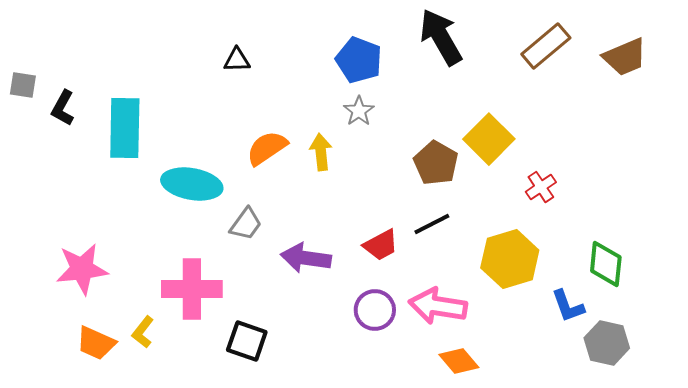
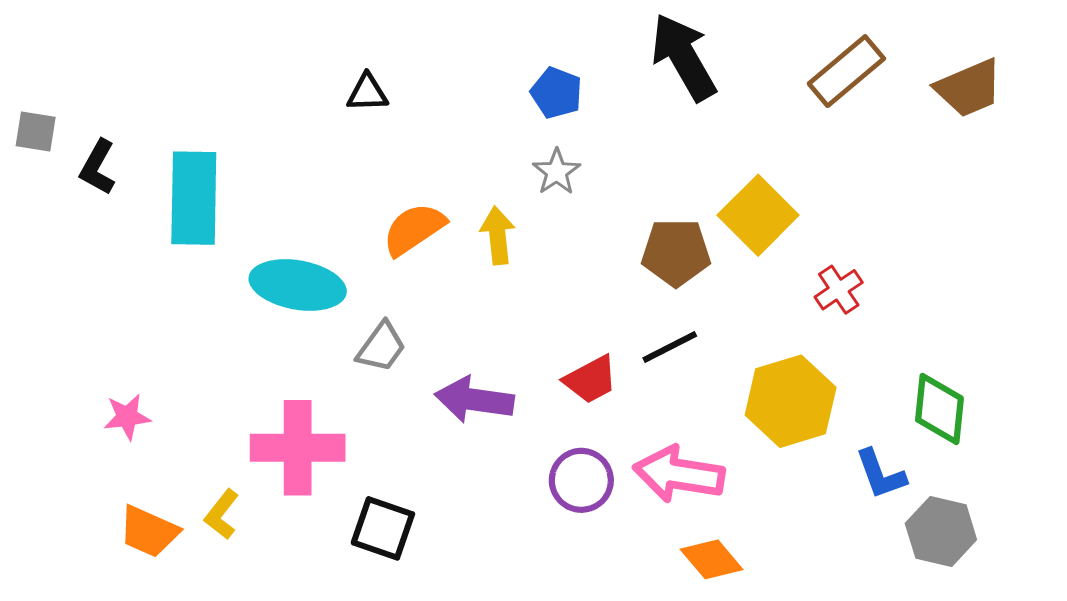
blue pentagon: (359, 60) -> (557, 93), size x0.7
brown pentagon: (436, 163) -> (676, 252), turned -30
pink star: (82, 269) -> (127, 417), size x0.6

